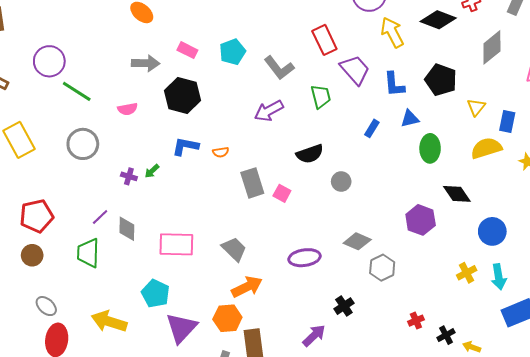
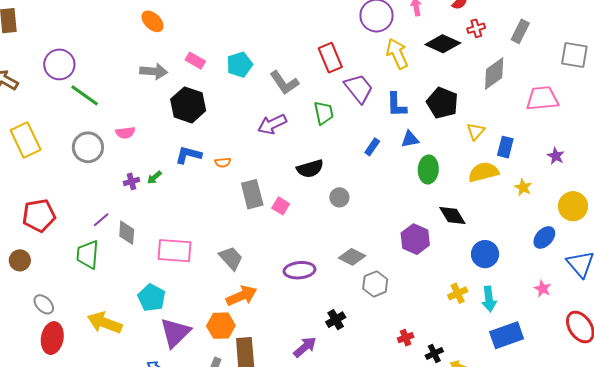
pink semicircle: (128, 109) -> (125, 133), moved
purple cross: (129, 176) -> (132, 181), turned -35
brown circle: (32, 255) -> (20, 260), moved

